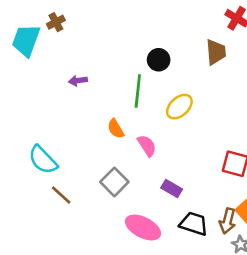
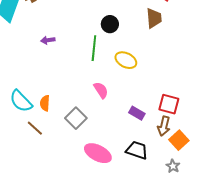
yellow ellipse: (179, 107) -> (126, 60), turned 70
orange semicircle: (116, 129) -> (45, 103), moved, turned 35
purple rectangle: (172, 188) -> (137, 113), moved
brown arrow: (228, 221) -> (164, 126), moved

